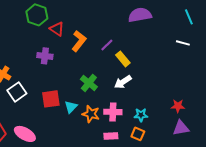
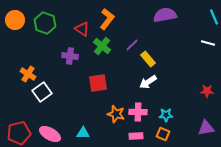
green hexagon: (37, 15) -> (45, 23), moved
orange L-shape: (79, 41) -> (107, 19), moved
green cross: (89, 83) -> (102, 46), moved
red square: (51, 99) -> (98, 83), moved
red star: (178, 106) -> (207, 91), moved
cyan triangle: (71, 107) -> (83, 133), moved, turned 48

